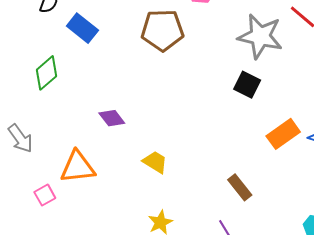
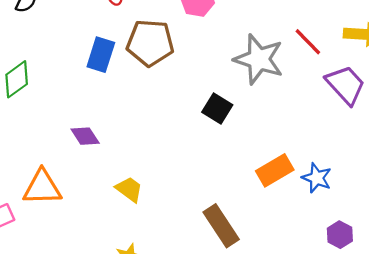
blue rectangle: (82, 28) -> (101, 55), moved, turned 64
black square: (247, 85) -> (217, 108), moved
brown rectangle: (240, 187) -> (221, 226), size x1.4

